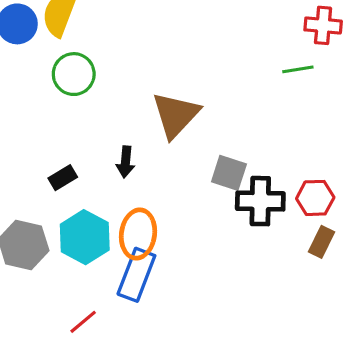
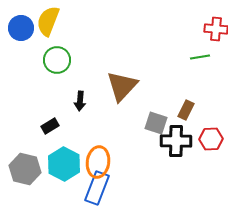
black arrow: (125, 162) -> (80, 101), moved
brown rectangle: (321, 242) -> (186, 110), moved

